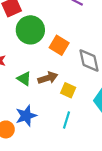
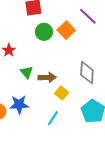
green circle: (30, 30) -> (44, 32), size x0.7
orange square: (59, 45) -> (66, 30), moved

